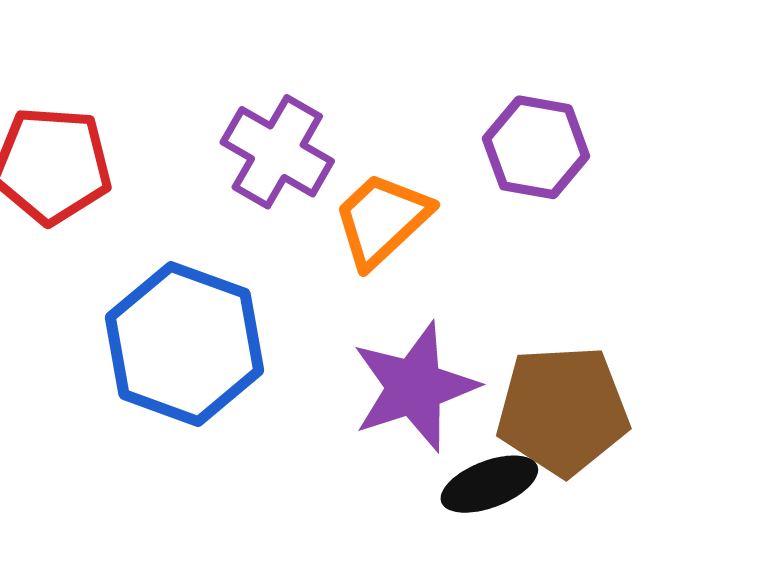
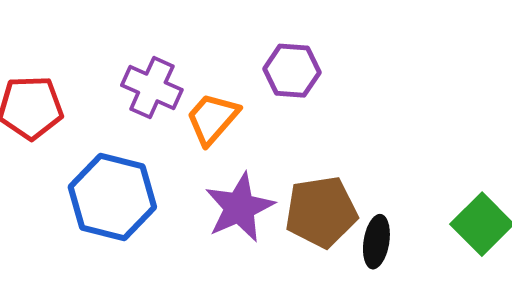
black ellipse: (489, 484) -> (376, 242), moved, turned -54

